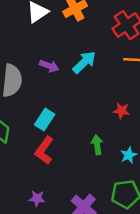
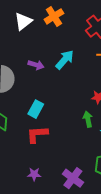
green arrow: (97, 145) -> (88, 119), moved
red L-shape: (44, 150) -> (37, 134), turned 55

